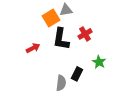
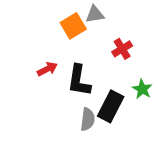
black L-shape: (61, 39) -> (79, 81), moved
black rectangle: (77, 74) -> (111, 106), size x1.5

